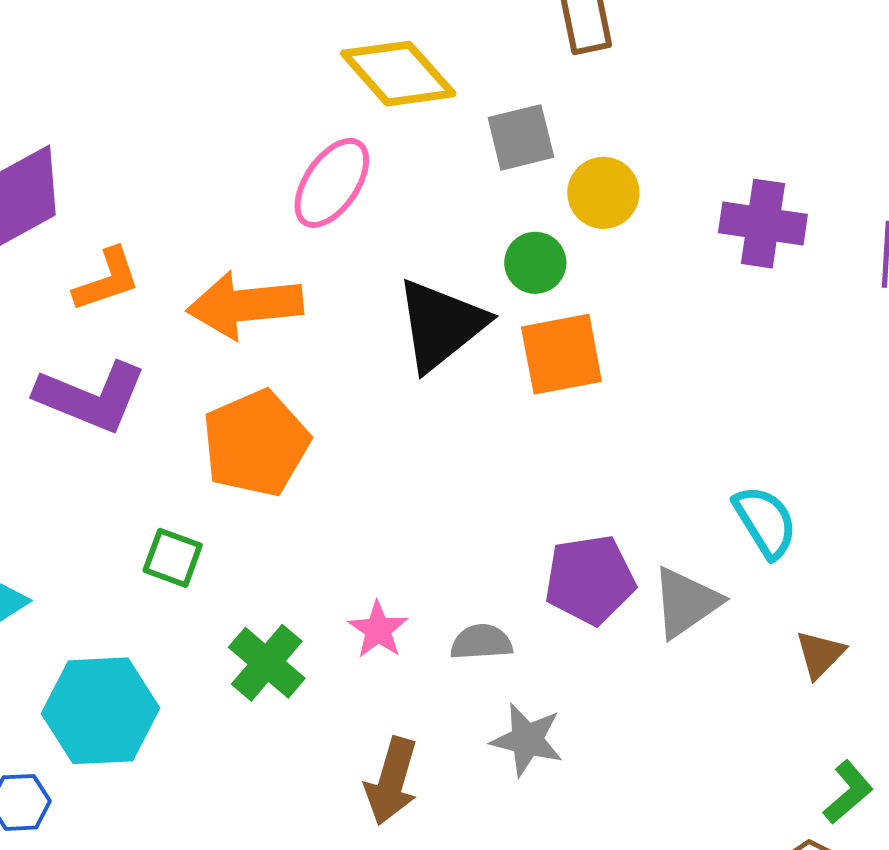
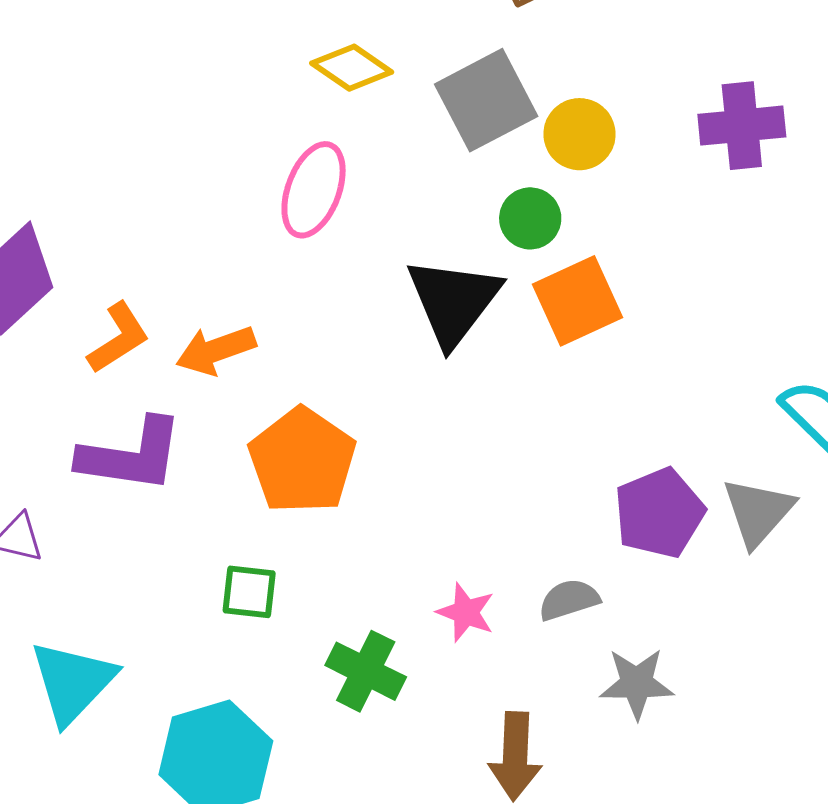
yellow diamond: (398, 74) -> (352, 68), size x0.7
gray square: (521, 137) -> (486, 100), size x1.4
orange arrow: (245, 305) -> (216, 350), moved, size x0.7

